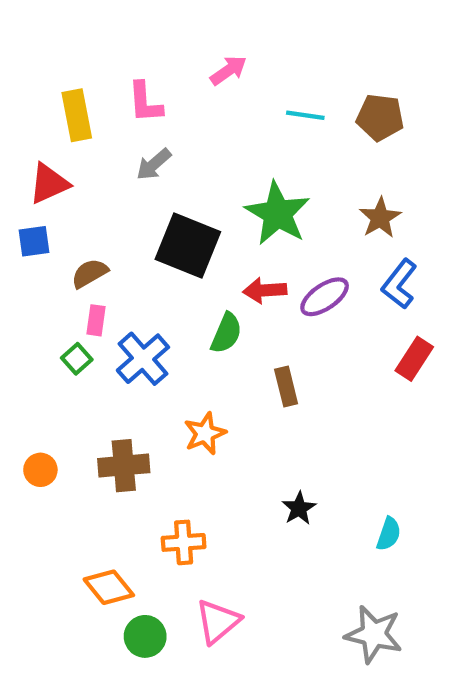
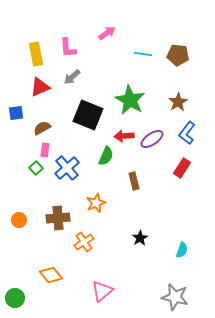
red triangle: (49, 184) -> (40, 87), moved
red rectangle: (414, 359) -> (182, 168), moved
orange cross: (184, 542) -> (84, 242), moved, turned -30
green circle: (145, 636) -> (15, 298), moved

